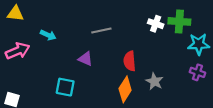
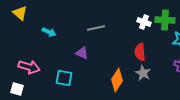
yellow triangle: (15, 14) -> (20, 13), turned 35
pink arrow: (18, 51) -> (29, 67), moved, turned 40
red semicircle: (130, 61) -> (140, 52), moved

